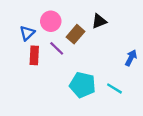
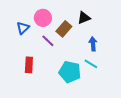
red rectangle: (34, 55) -> (29, 65), moved
blue arrow: (131, 58) -> (93, 44), moved, turned -32
cyan line: (114, 88) -> (91, 64), moved

